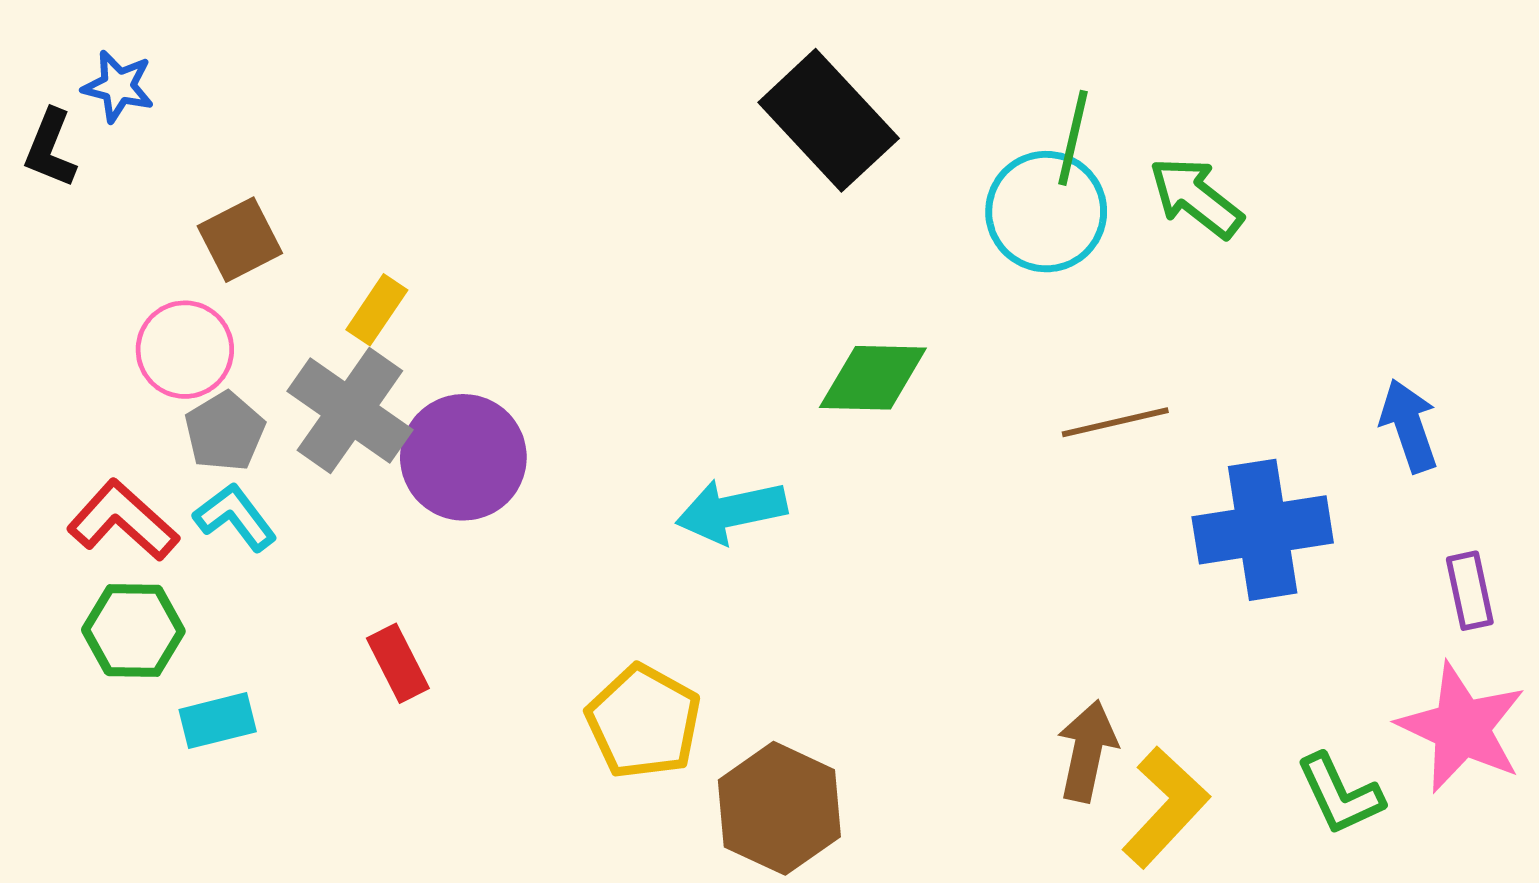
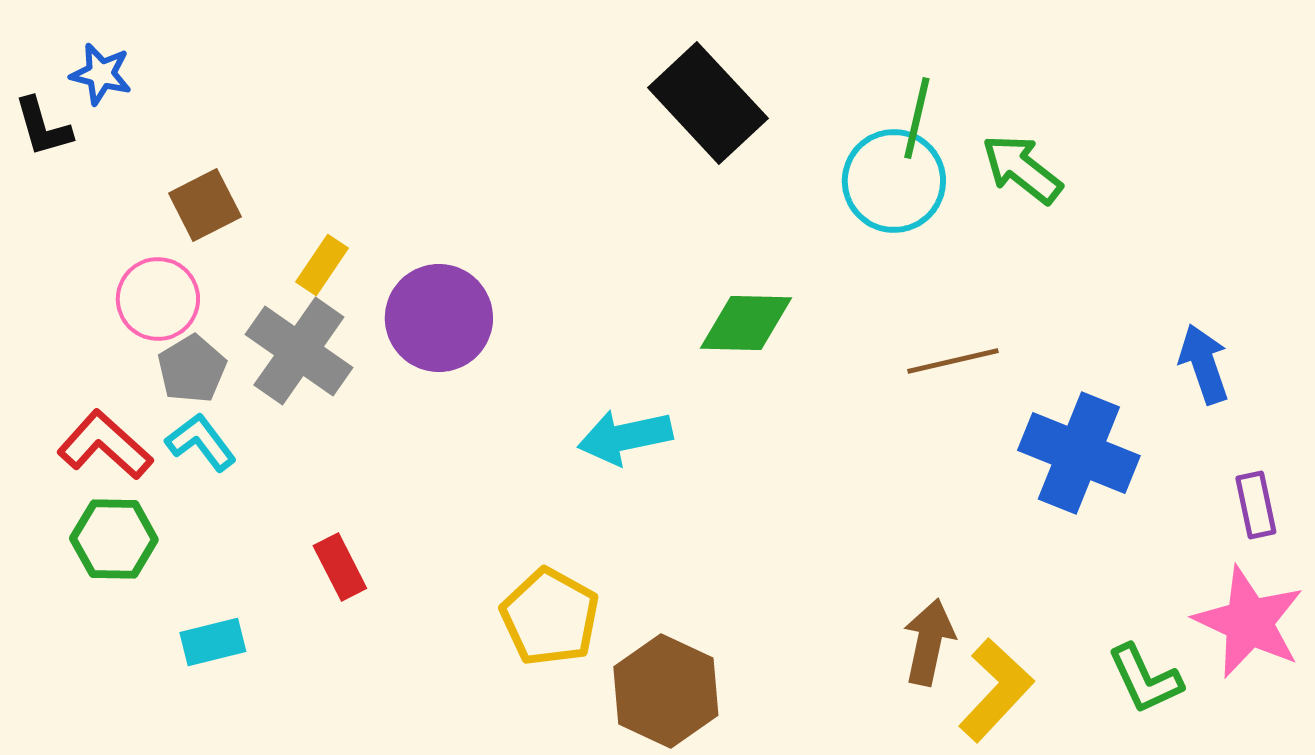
black L-shape: (50, 148) -> (43, 127), turned -38
purple circle: (463, 457) -> (439, 318), moved
blue cross: (1263, 530) -> (1079, 453), turned 31
cyan rectangle: (218, 721) -> (213, 642), moved

